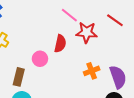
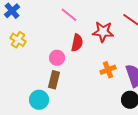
pink line: (69, 15) -> (69, 15), moved
brown rectangle: (19, 77) -> (54, 80), moved

